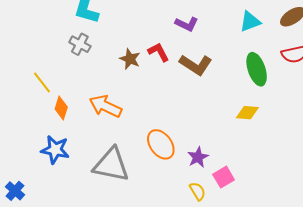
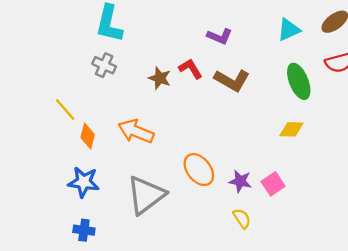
purple star: (198, 157) -> (240, 181), turned -30
gray triangle: (111, 165) -> (146, 195), turned -45
pink square: (224, 177) -> (273, 184), moved
blue cross: (15, 191) -> (84, 230), moved, turned -30

